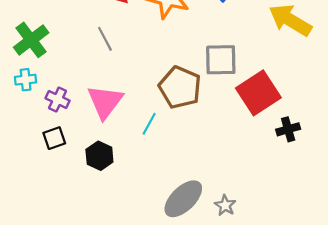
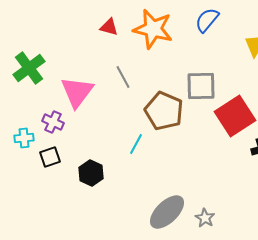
gray line: (105, 39) -> (123, 77), moved
cyan cross: (26, 80) -> (24, 138), moved
pink triangle: (105, 102) -> (77, 92), moved

